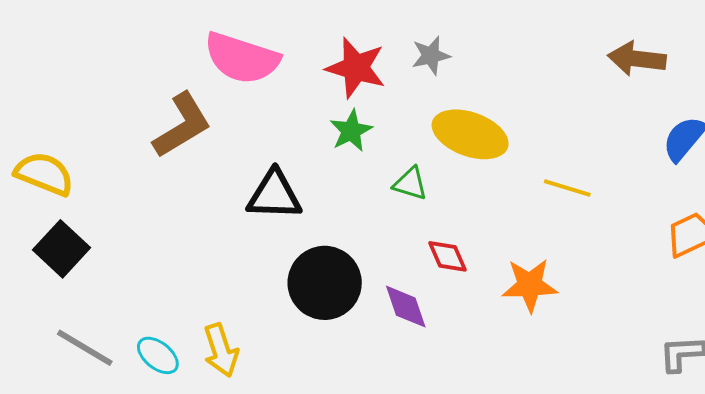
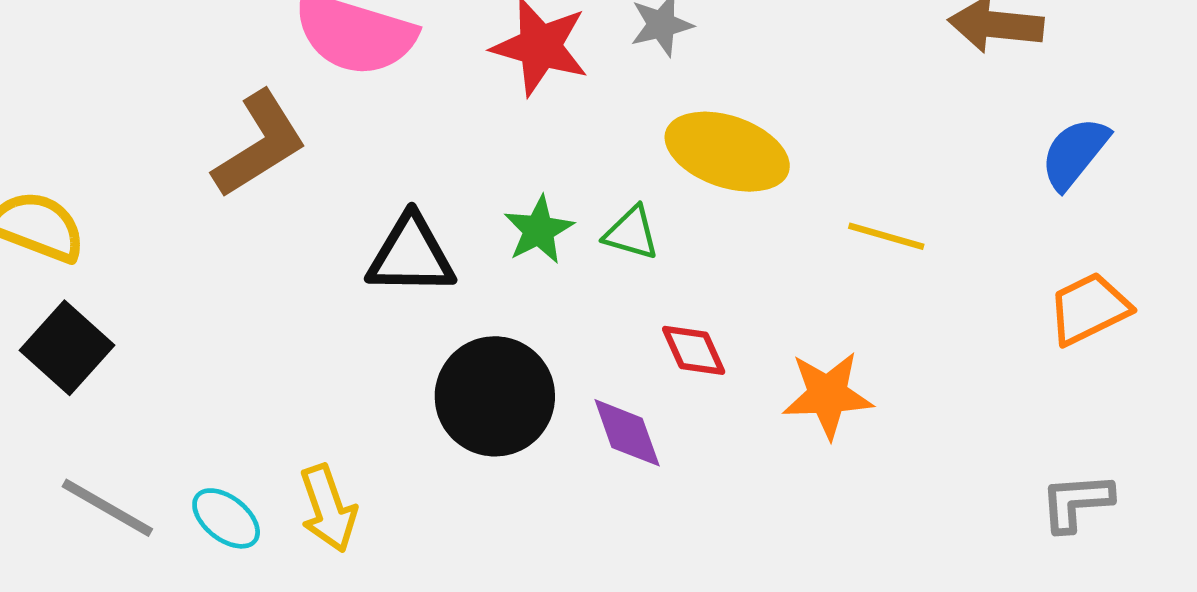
green star: (351, 131) -> (539, 230), moved

